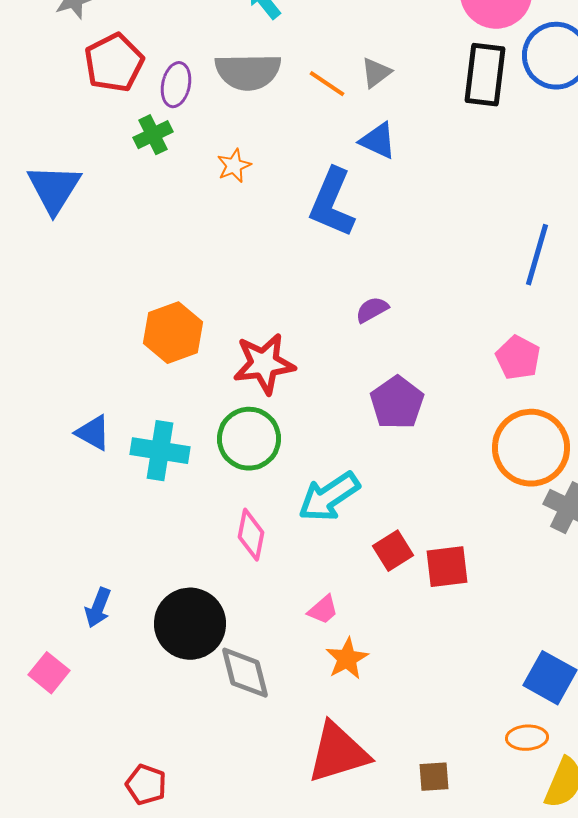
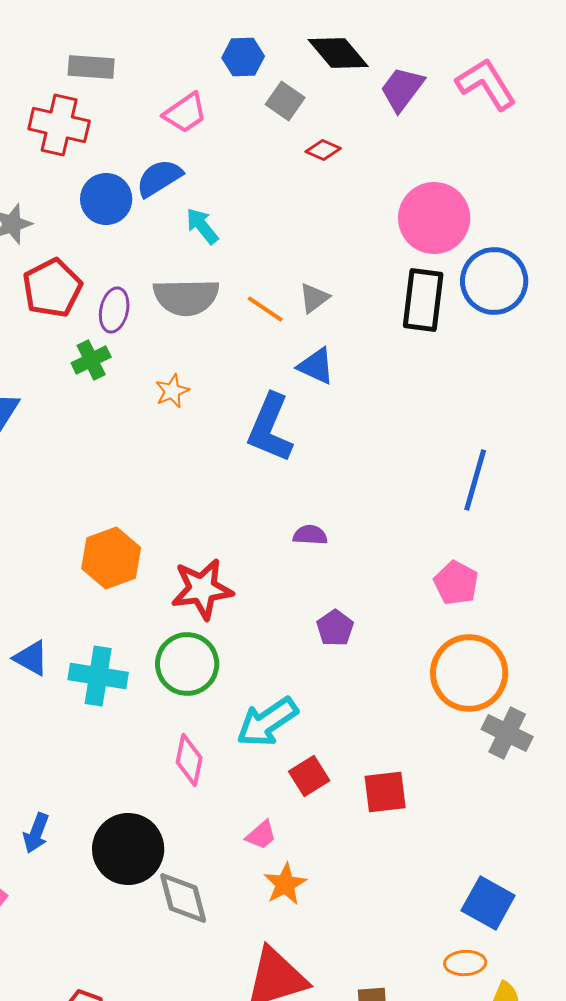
purple semicircle: (372, 310) -> (310, 535), turned 32
purple pentagon: (397, 403) -> (335, 628), size x0.7
red square: (393, 551) -> (309, 776), moved

